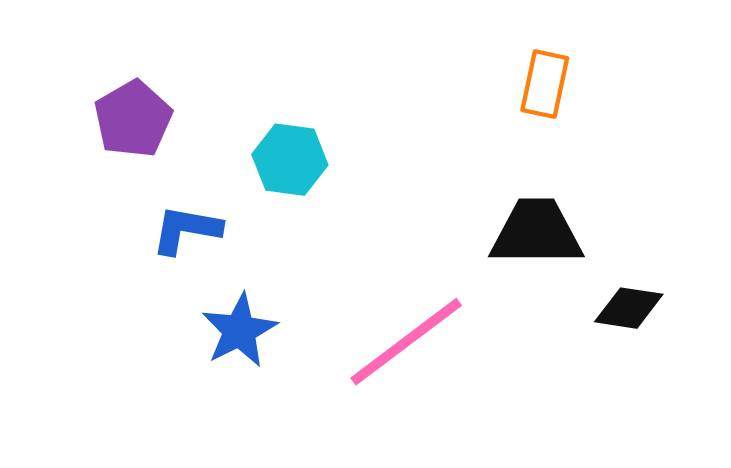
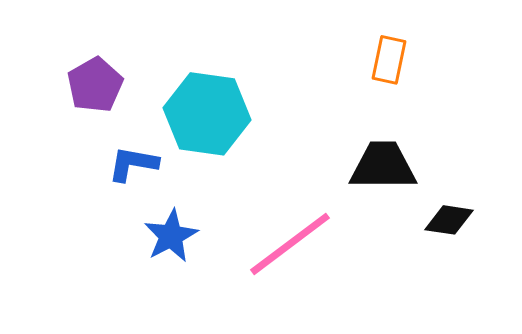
cyan hexagon: (290, 160) -> (207, 114), size x1.6

